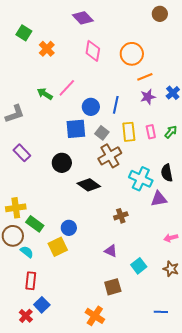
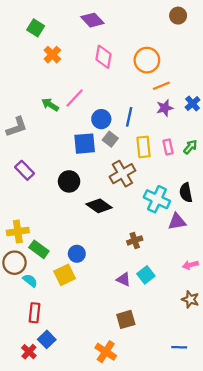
green square: (24, 33) -> (36, 28), moved
gray square: (102, 133) -> (110, 139), moved
cyan square: (139, 266) -> (146, 275), moved

